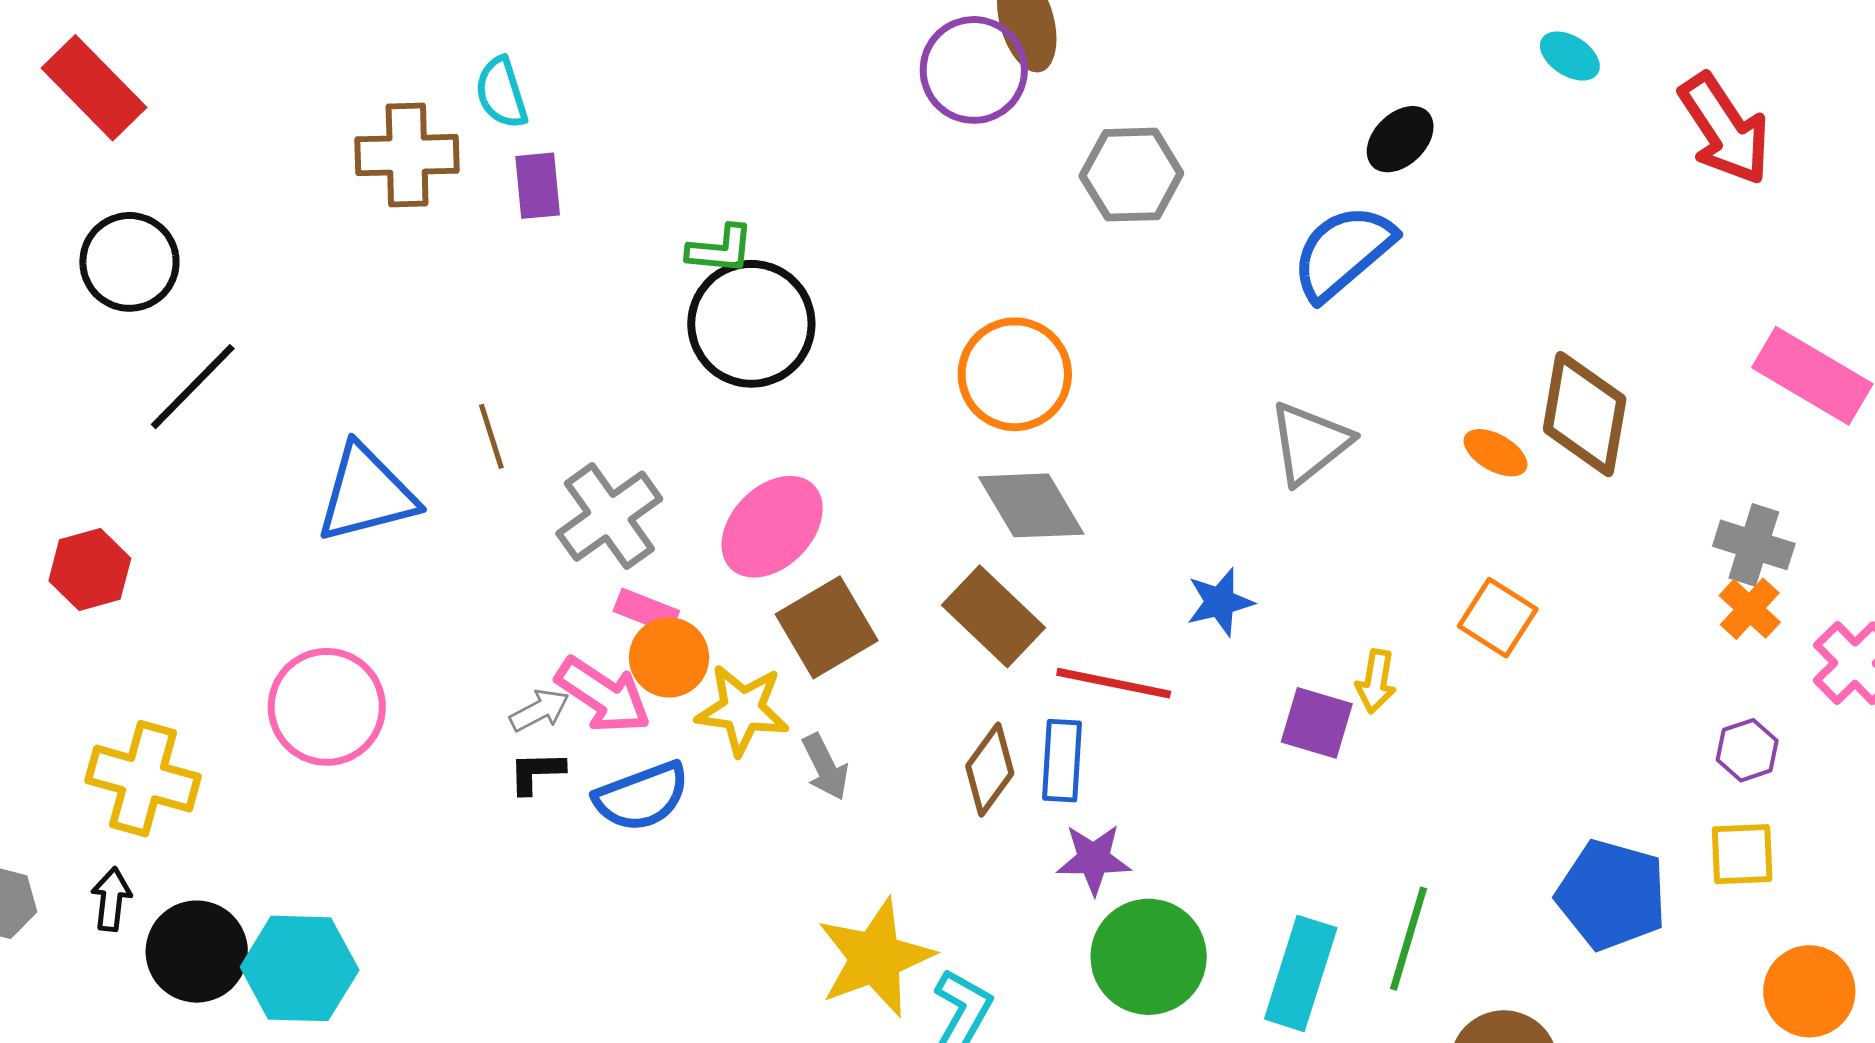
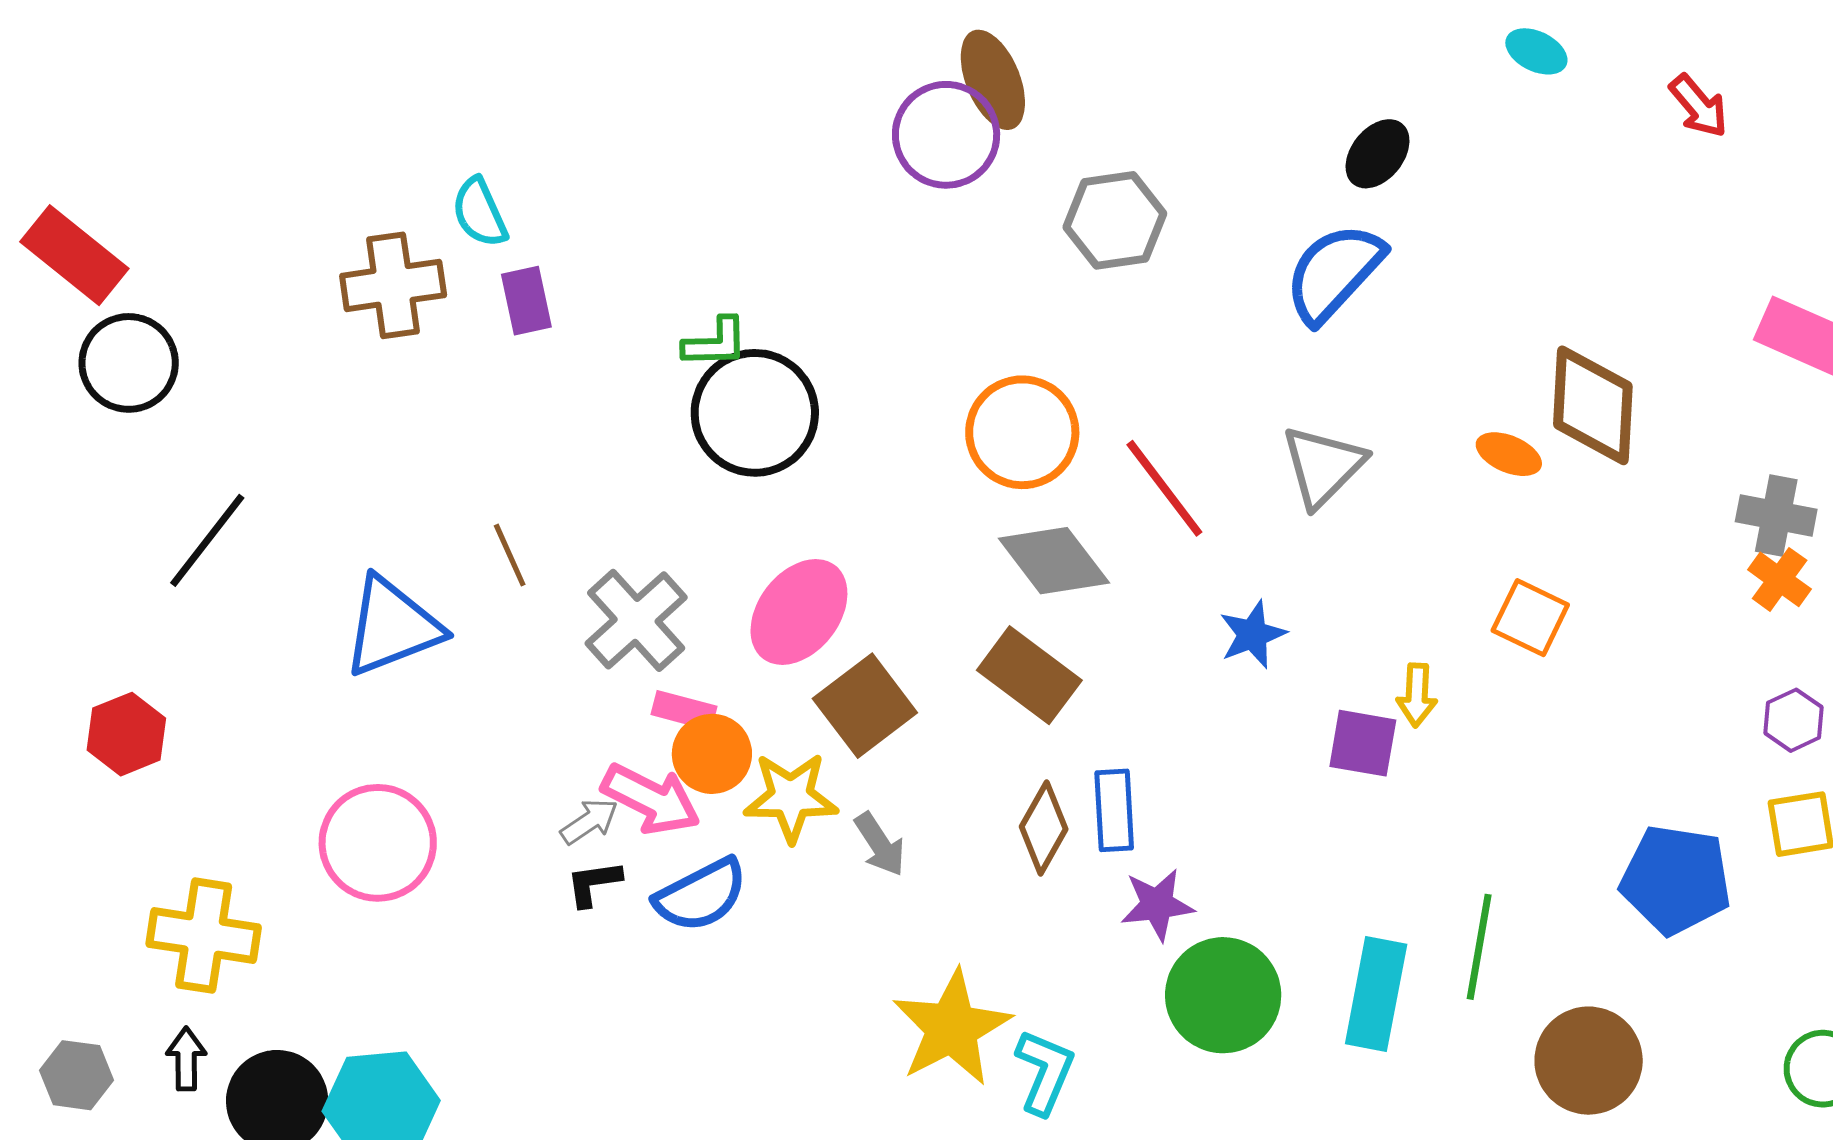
red arrow: (1725, 129) -> (1699, 106), size x0.6
black circle: (129, 262) -> (129, 363), moved
red line: (1114, 683) -> (1164, 488), moved, turned 48

